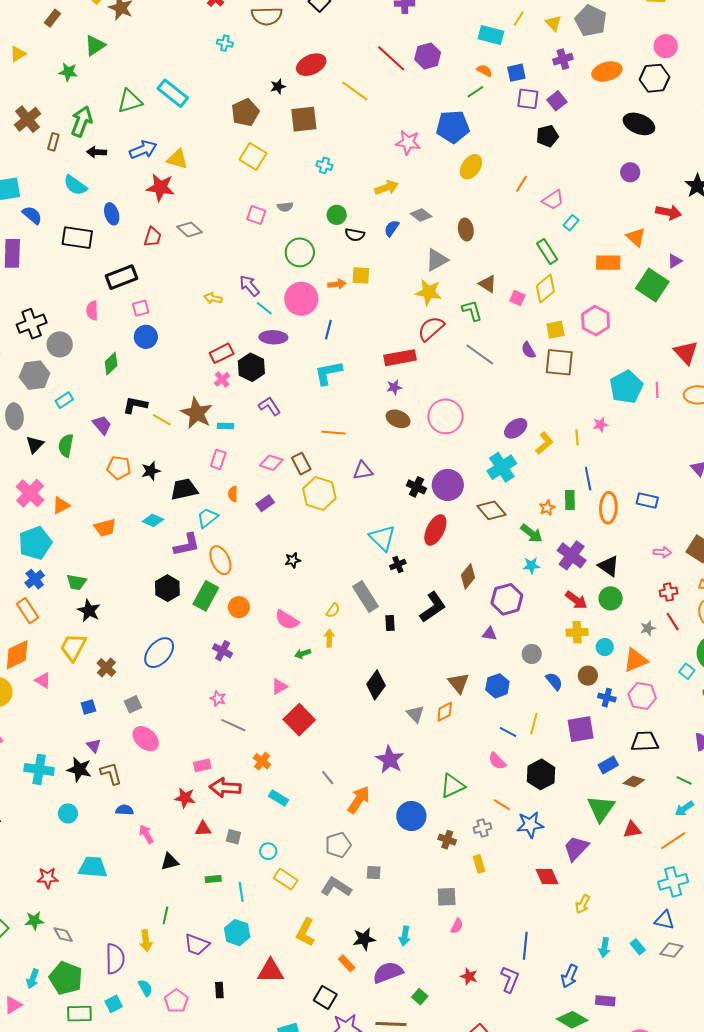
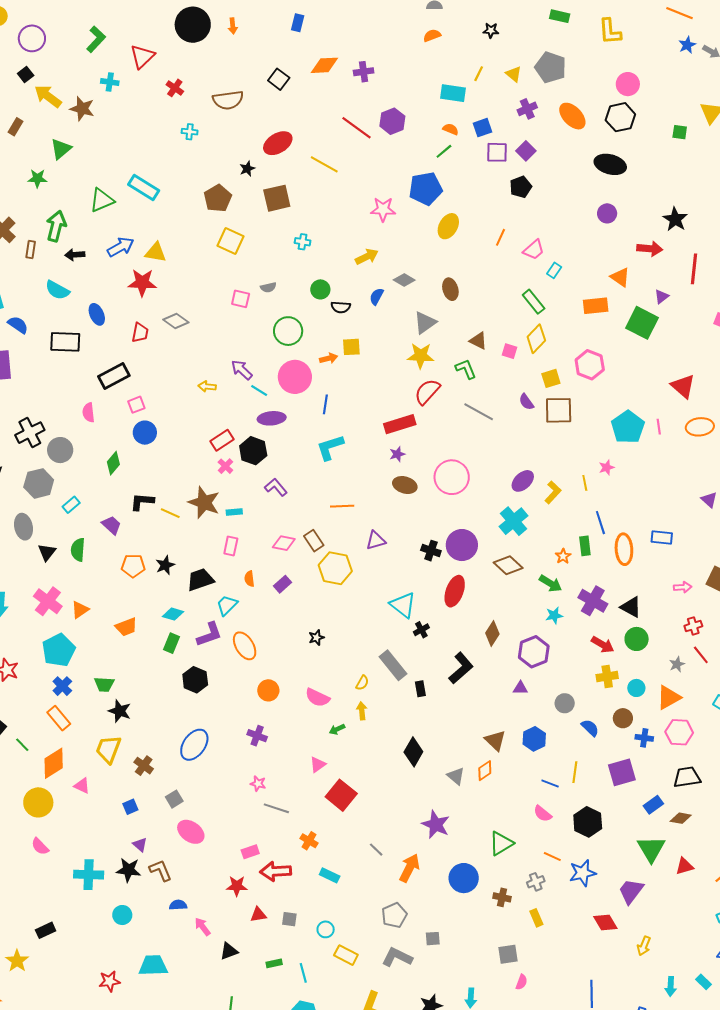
orange ellipse: (607, 72) -> (572, 116), turned 68
green rectangle: (206, 596) -> (172, 643), moved, size x0.7

